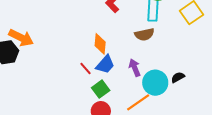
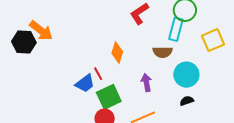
blue trapezoid: (105, 64) -> (85, 83), moved
cyan circle: (155, 83) -> (186, 75), moved
green square: (101, 89) -> (109, 97), size x1.4

